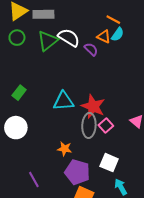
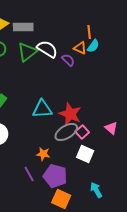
orange line: (113, 20) -> (89, 32), turned 56
gray ellipse: (89, 125) -> (66, 132), turned 55
white square: (109, 163) -> (85, 154), moved
purple line: (34, 179) -> (29, 174), moved

